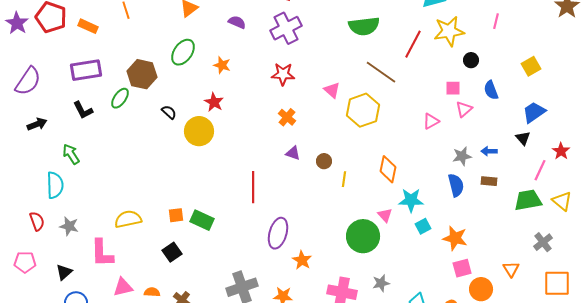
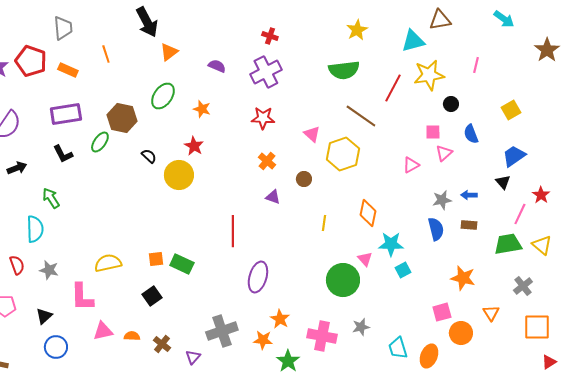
brown circle: (324, 161) -> (304, 179), moved
orange star: (455, 238) -> (463, 278), moved
orange star: (302, 260) -> (280, 319), moved

